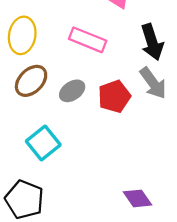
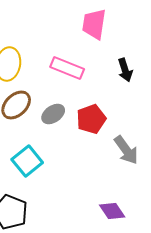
black arrow: (152, 42) -> (125, 70), size x0.7
gray arrow: (153, 83) -> (126, 150), moved

